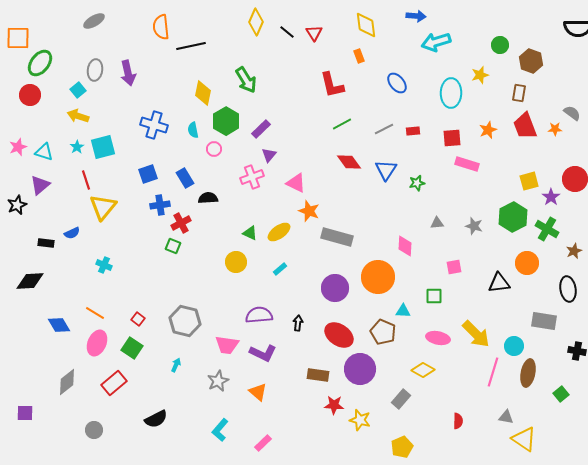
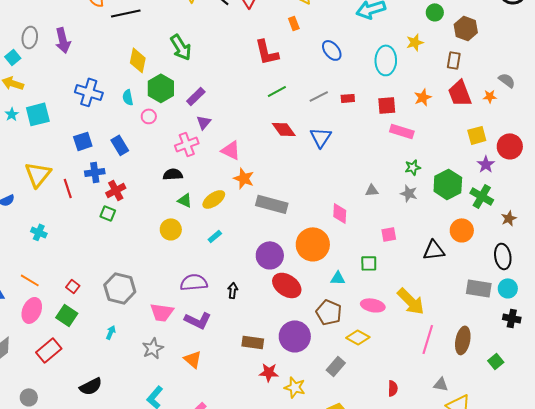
red line: (86, 180) -> (68, 188), moved
yellow square: (529, 181) -> (477, 135), moved
green star: (417, 183) -> (413, 167), moved
black semicircle: (208, 198) -> (173, 174), moved
brown pentagon: (383, 332) -> (329, 312), moved
red ellipse: (339, 335) -> (287, 285), moved
cyan circle: (514, 346) -> (508, 288), moved

